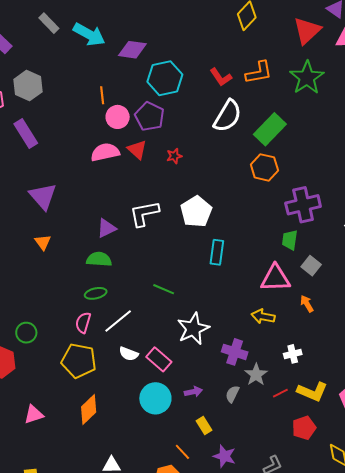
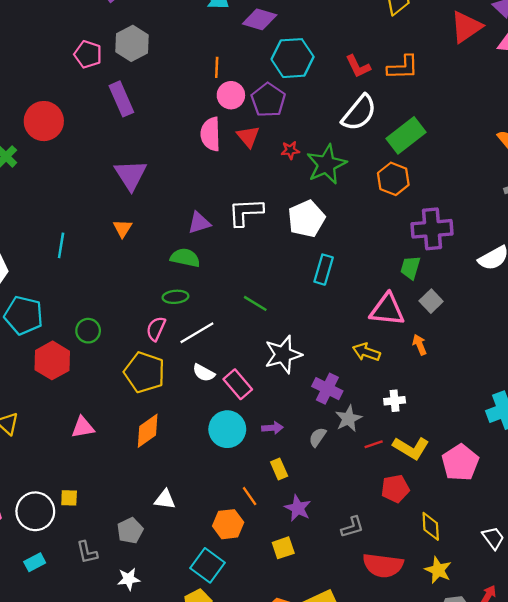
green star: (307, 78) -> (326, 164), moved
pink semicircle: (105, 152) -> (211, 134), turned -88

